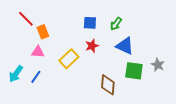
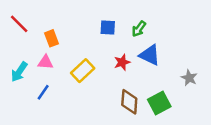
red line: (26, 19) -> (19, 24), moved
red star: (92, 46) -> (122, 62), moved
green square: (134, 71) -> (159, 103), moved, turned -36
cyan arrow: (16, 74) -> (19, 72), moved

